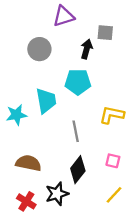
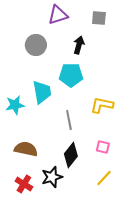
gray square: (105, 33) -> (99, 18), moved

